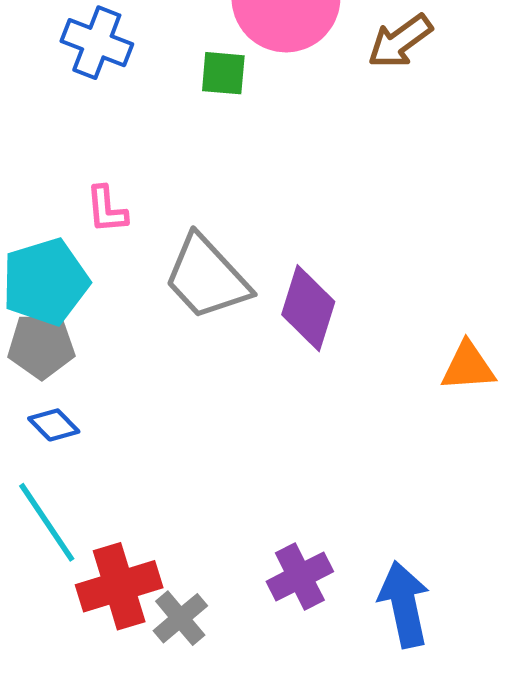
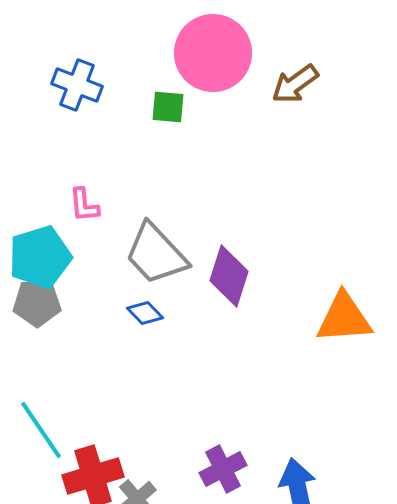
orange triangle: (468, 367) -> (344, 318), size x1.4
blue diamond: (54, 425) -> (145, 313), moved

